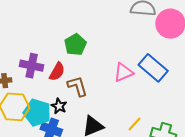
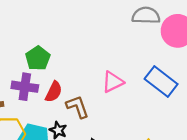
green pentagon: (75, 45) -> (38, 58), moved
pink triangle: (123, 72) -> (113, 82), moved

